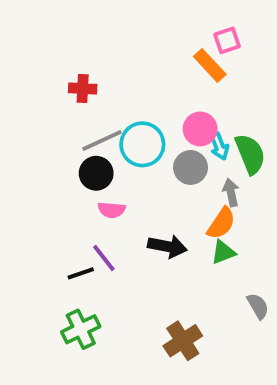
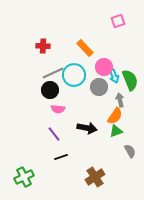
orange rectangle: (210, 65) -> (85, 48), moved
black line: (81, 273) -> (61, 157), moved
gray semicircle: (258, 306) -> (130, 151), moved
green cross: (81, 329) -> (24, 177), moved

